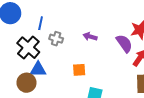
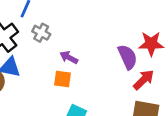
purple arrow: (90, 37) -> (69, 57), moved

